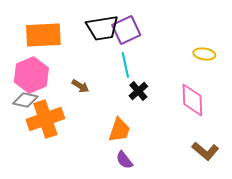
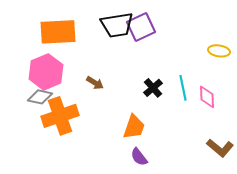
cyan line: (125, 65) -> (183, 88), moved
pink diamond: (192, 100) -> (207, 97), size x0.7

